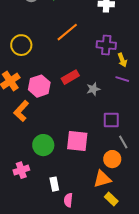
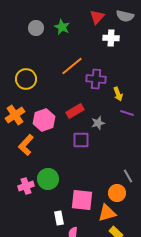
purple cross: (106, 45) -> (96, 79), moved
yellow arrow: (122, 60) -> (118, 94), moved
purple square: (111, 120) -> (81, 140), moved
pink square: (77, 141) -> (82, 200), moved
pink cross: (21, 170) -> (26, 186), moved

